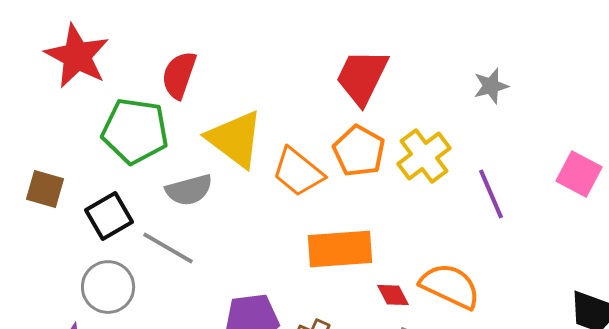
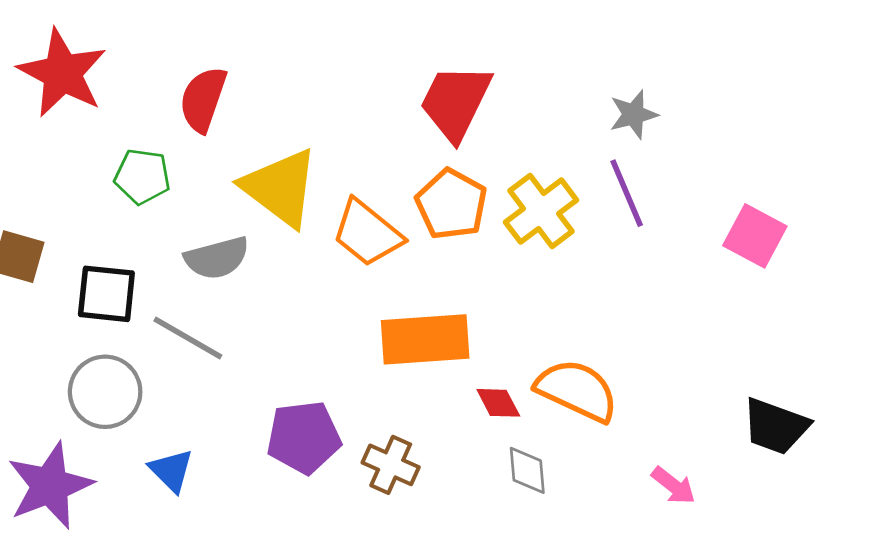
green pentagon: (135, 131) -> (142, 177), size x0.6
purple line: (491, 194) -> (627, 193), moved
black square: (109, 216) -> (106, 294), turned 36

